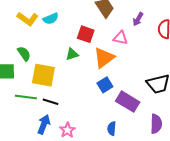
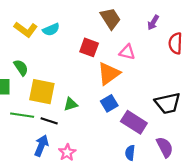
purple arrow: (138, 19) -> (153, 22), moved
green triangle: (72, 54) -> (71, 104), moved
purple semicircle: (156, 124) -> (165, 147), turned -30
blue semicircle: (112, 128) -> (130, 153), moved

